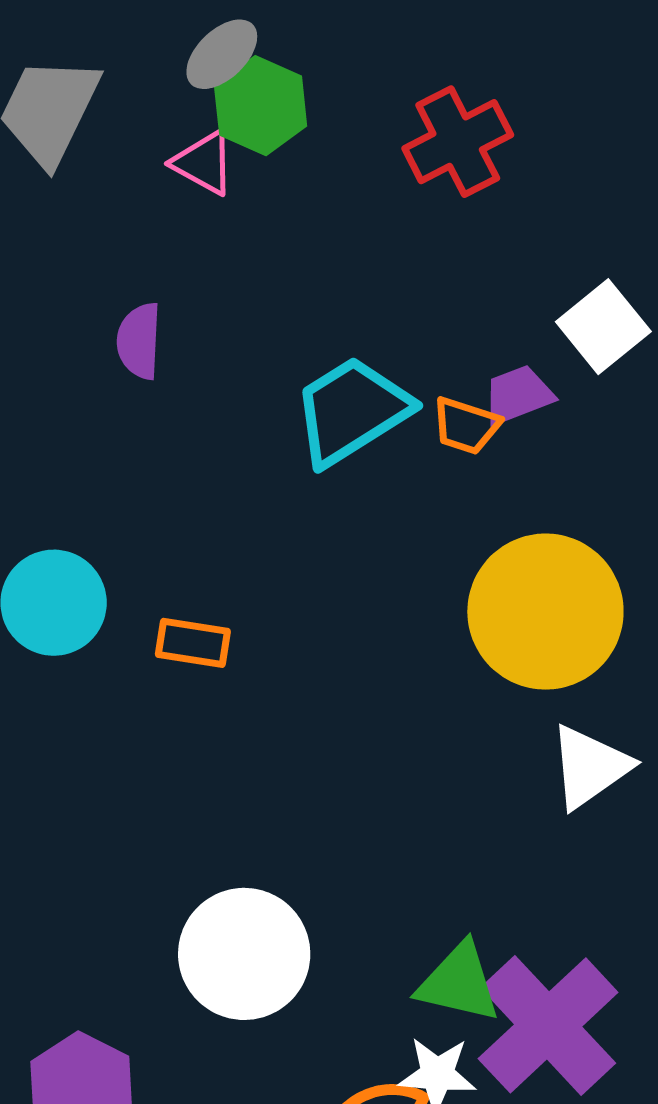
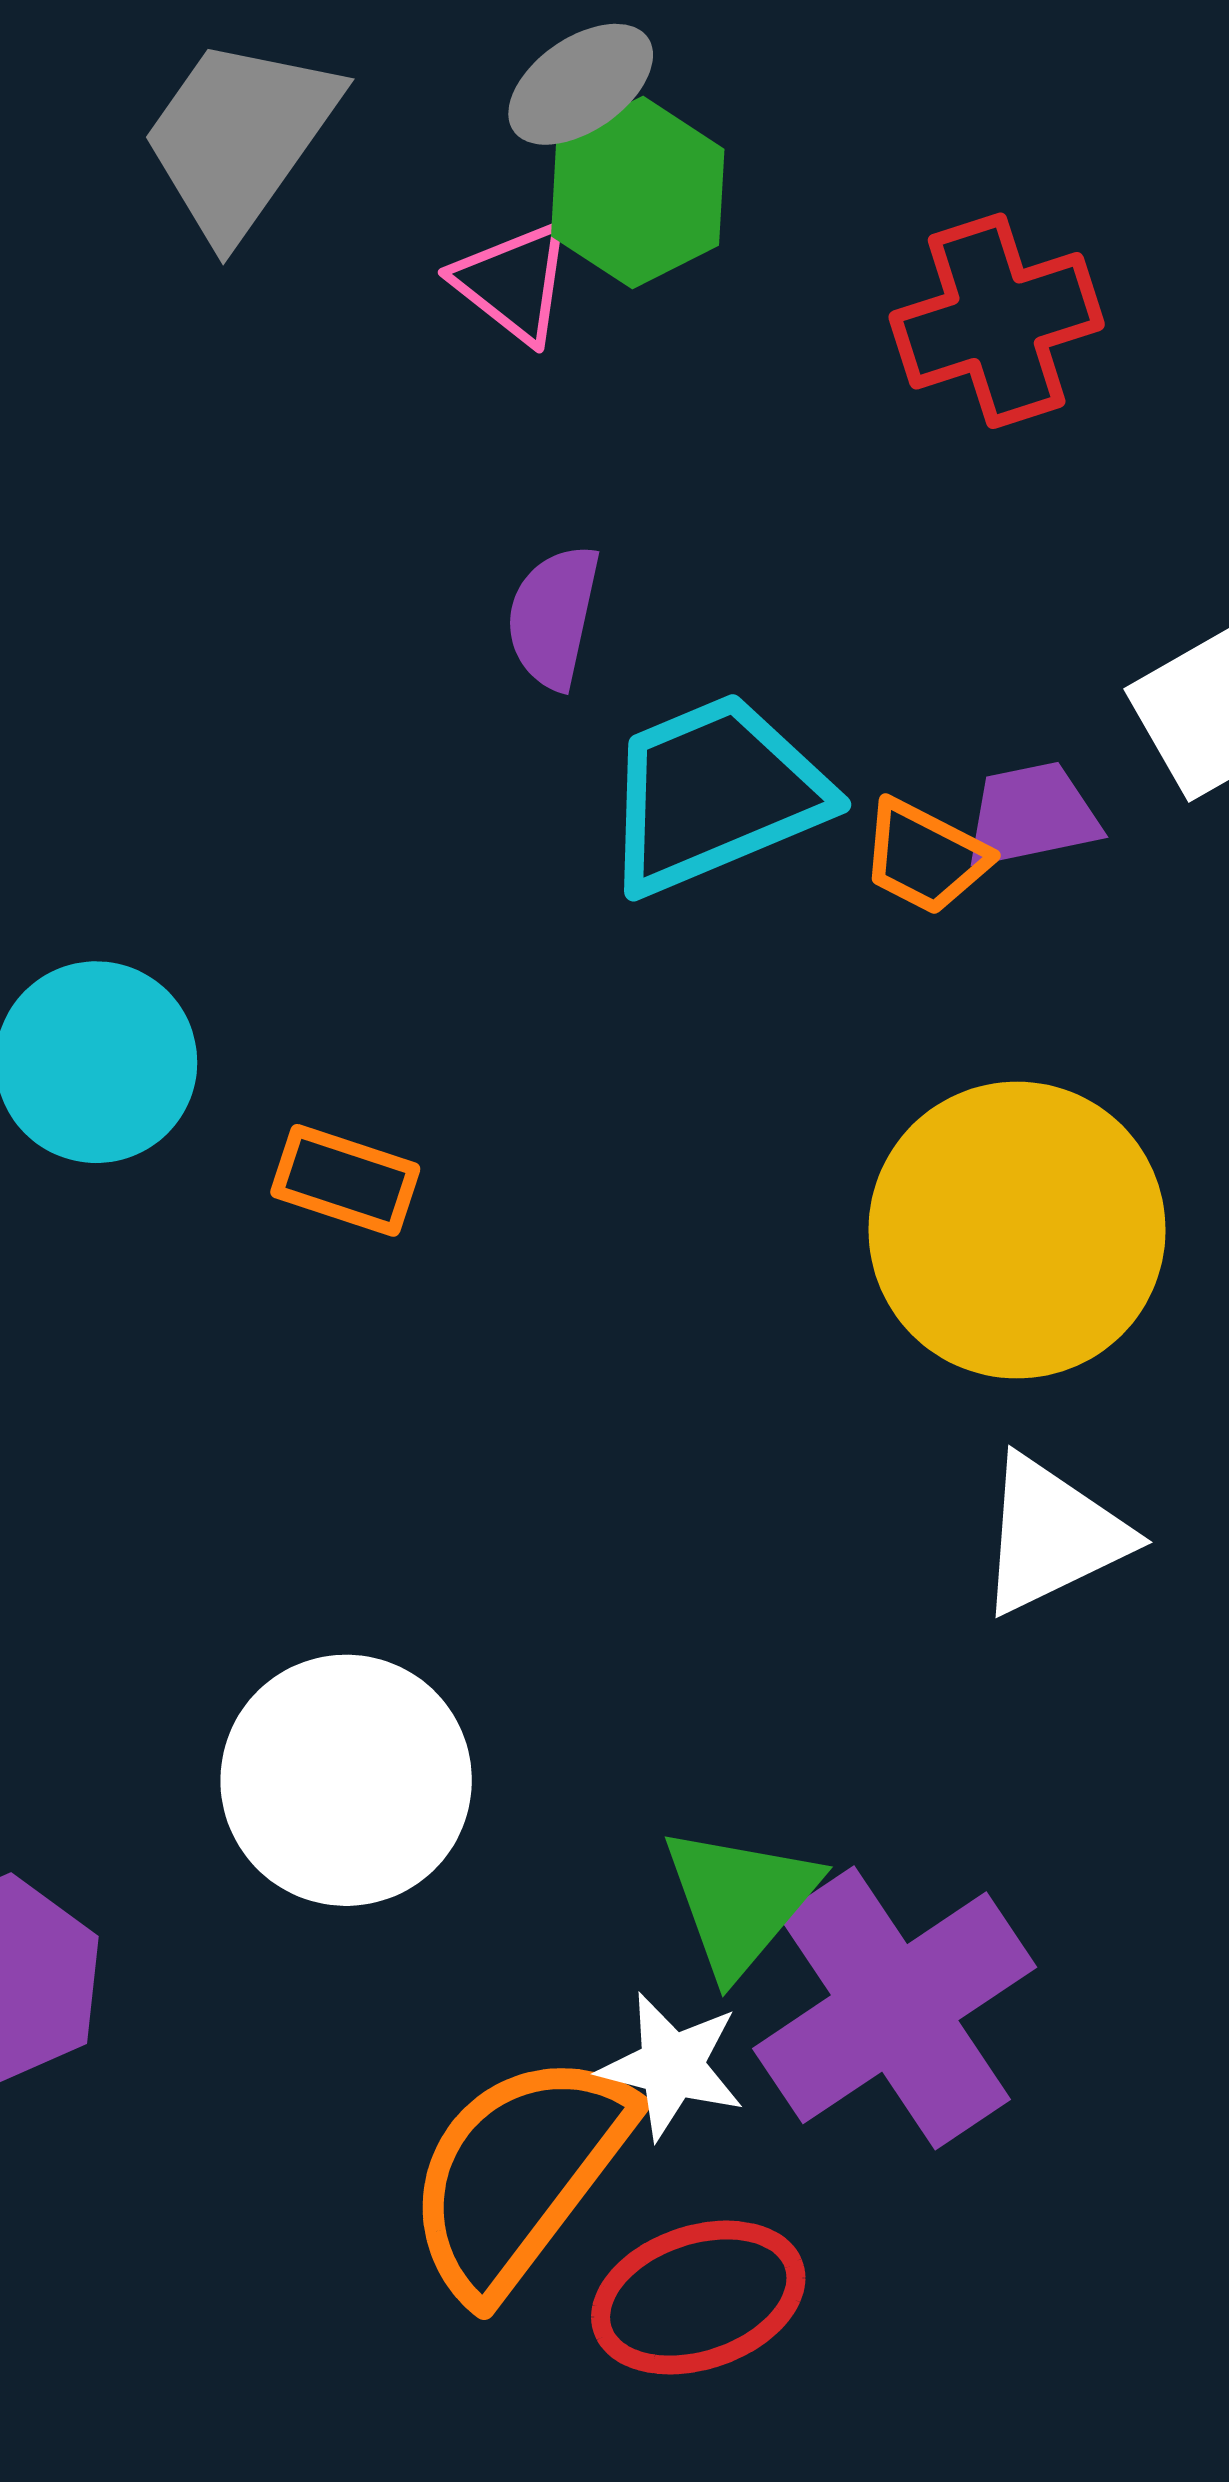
purple semicircle: (139, 341) -> (553, 617), moved
green triangle: (459, 983) -> (740, 1900), turned 48

